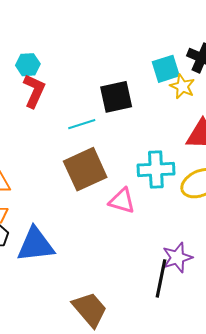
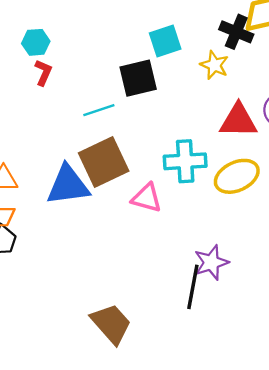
cyan square: (166, 69) -> (165, 41), moved
red L-shape: (34, 91) -> (43, 72), size x0.7
blue triangle: (36, 245) -> (68, 185), moved

